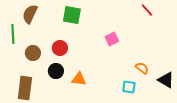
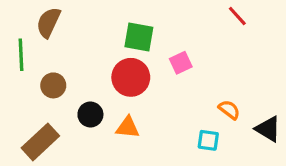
green square: (72, 15) -> (139, 37), moved
red circle: (60, 48) -> (131, 77), moved, size x1.5
brown rectangle: (25, 88) -> (40, 142), turned 40

